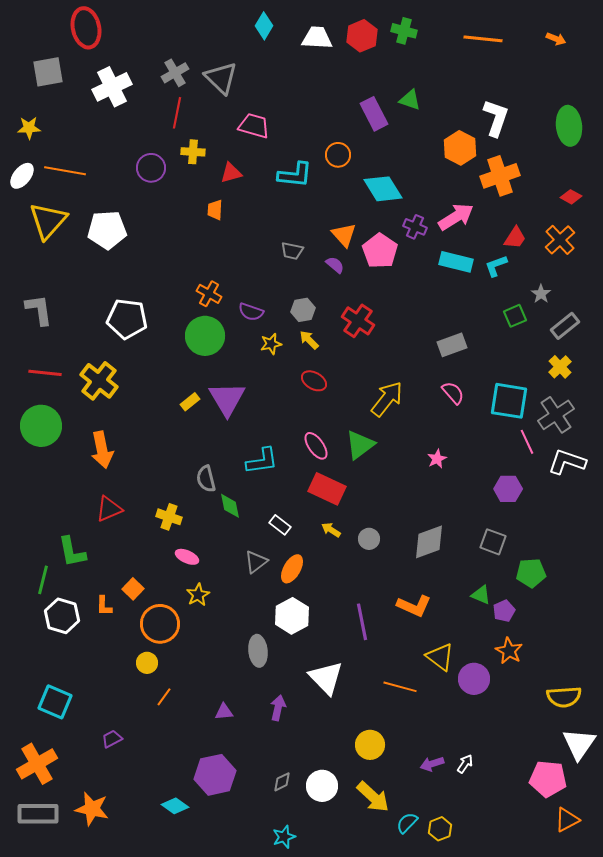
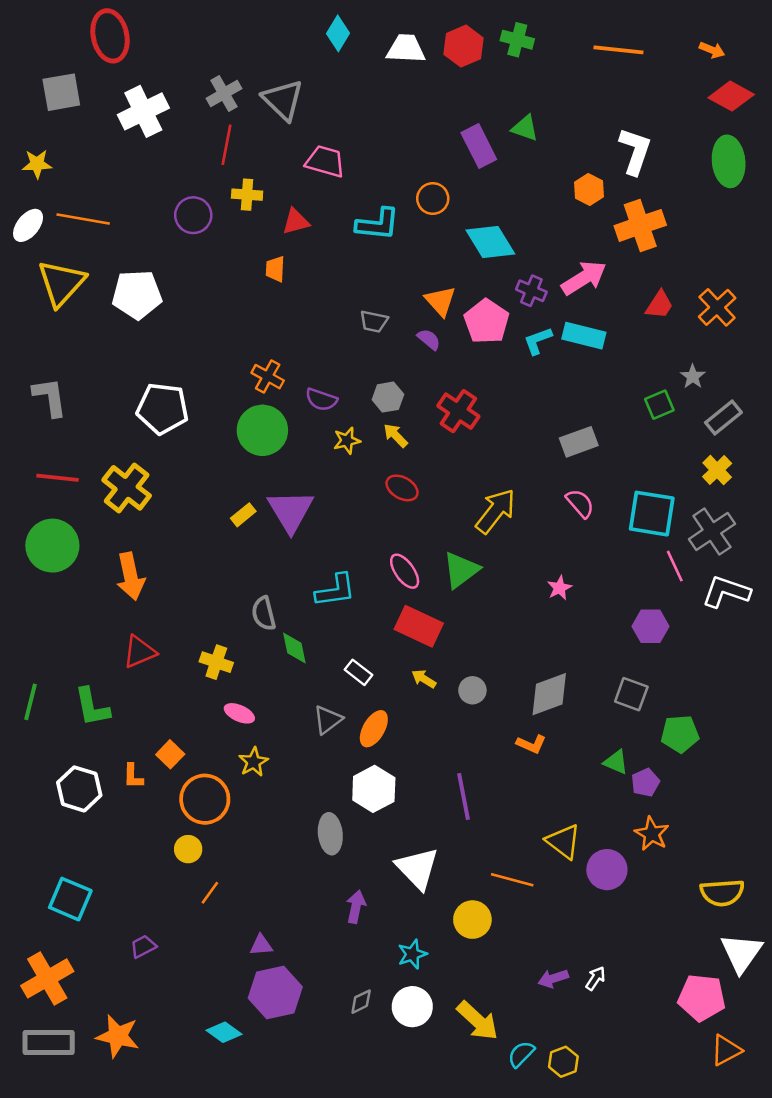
orange hexagon: (460, 148) -> (589, 190), size x0.7
red diamond: (571, 197) -> (731, 96), moved, size x1.6
cyan L-shape: (496, 266) -> (538, 341), moved
green line: (43, 580) -> (31, 702), moved
orange L-shape: (414, 606) -> (531, 744), moved, size x0.7
purple triangle: (224, 712) -> (261, 945), moved
yellow circle: (370, 745) -> (472, 920), moved
cyan star: (284, 837) -> (412, 954), moved

